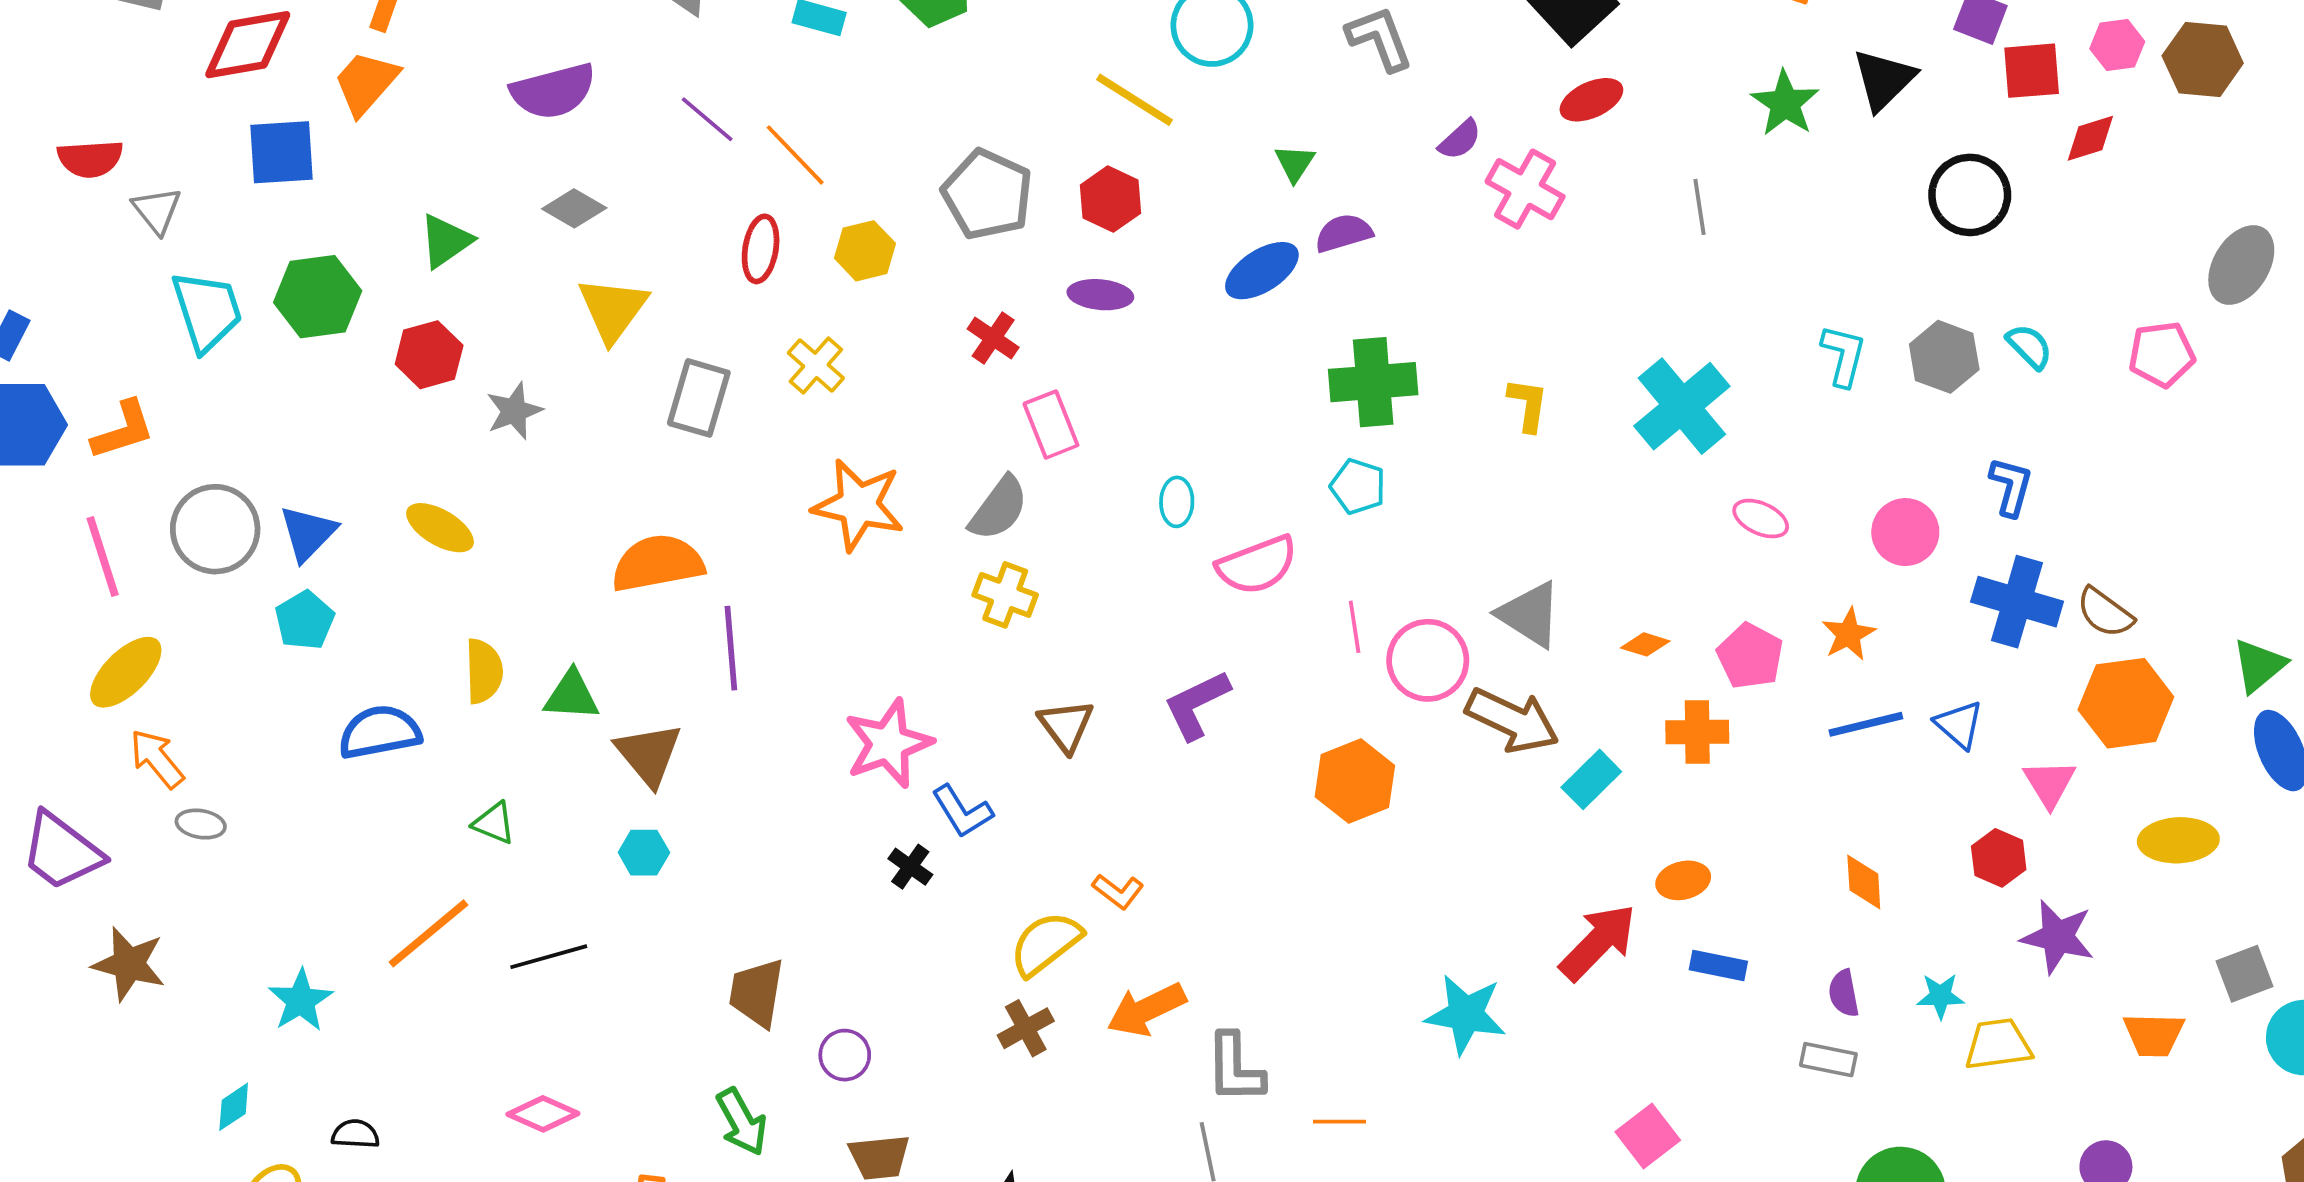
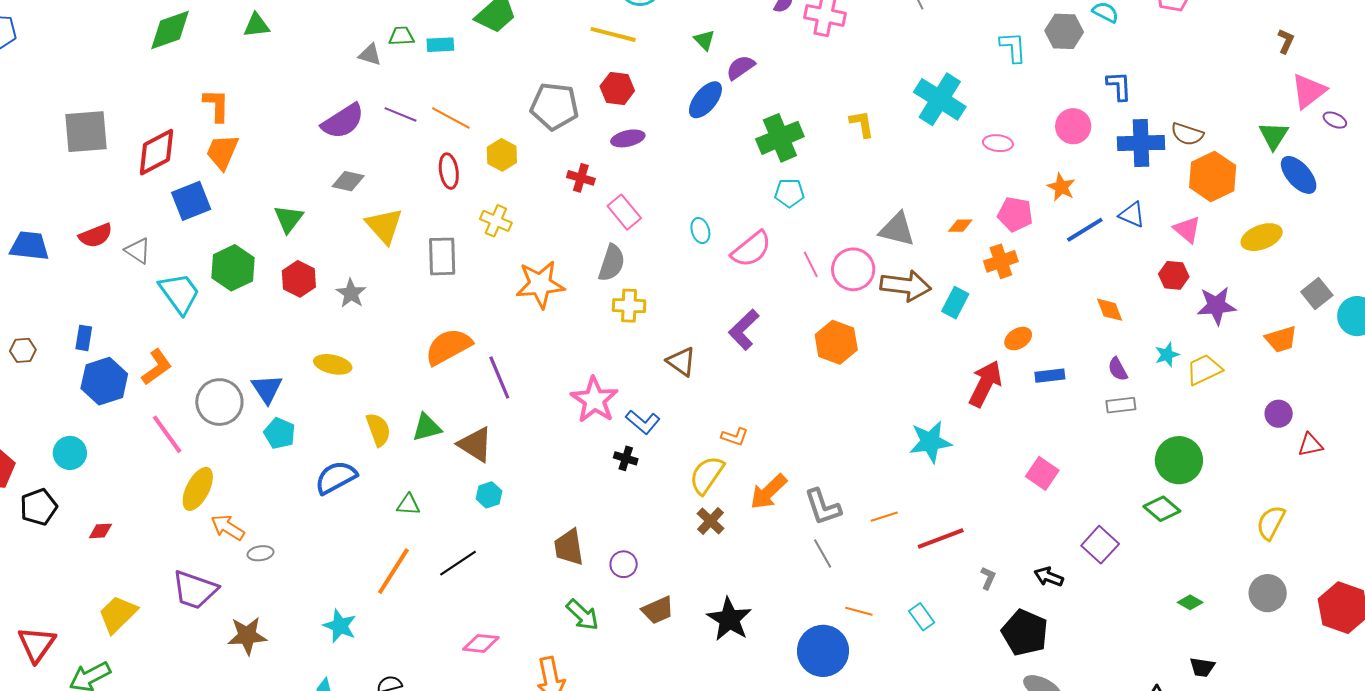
purple semicircle: (553, 91) -> (343, 121), moved

